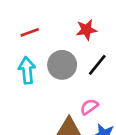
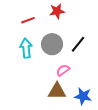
red star: (86, 30) -> (57, 11), moved
pink semicircle: (89, 107) -> (63, 70), moved

